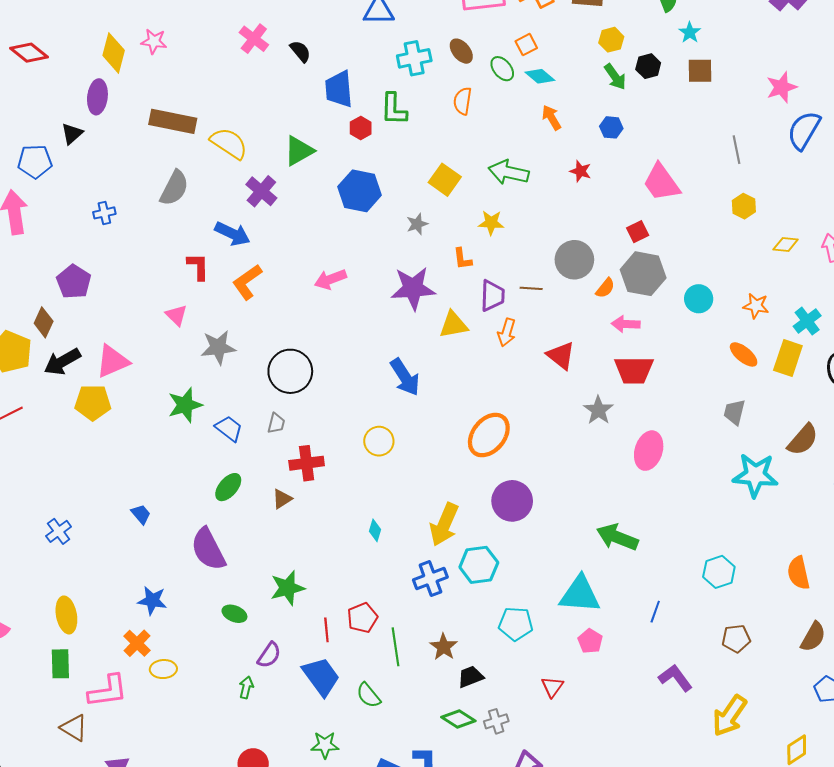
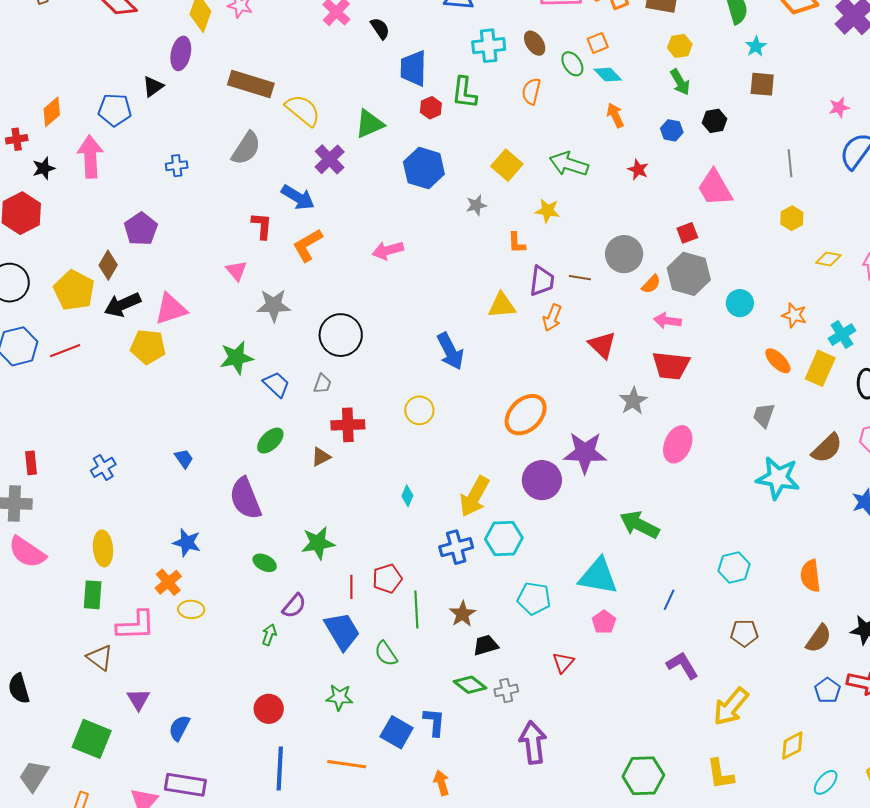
black hexagon: (648, 66) -> (714, 121), moved
pink star: (782, 87) -> (839, 108), size x0.7
purple star: (413, 288) -> (585, 453), moved

